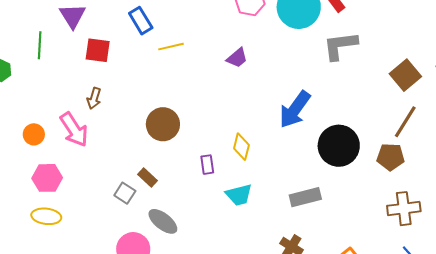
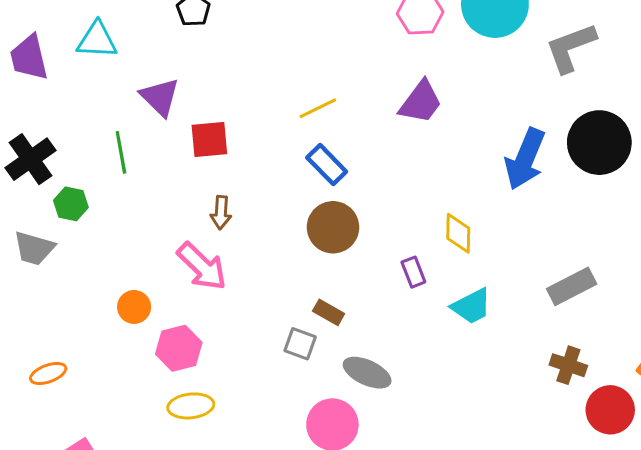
blue rectangle: (141, 21) -> (327, 165), moved
purple trapezoid: (237, 58) -> (421, 102), size x1.4
orange circle: (34, 134) -> (134, 307), moved
black circle: (339, 146) -> (599, 143), moved

